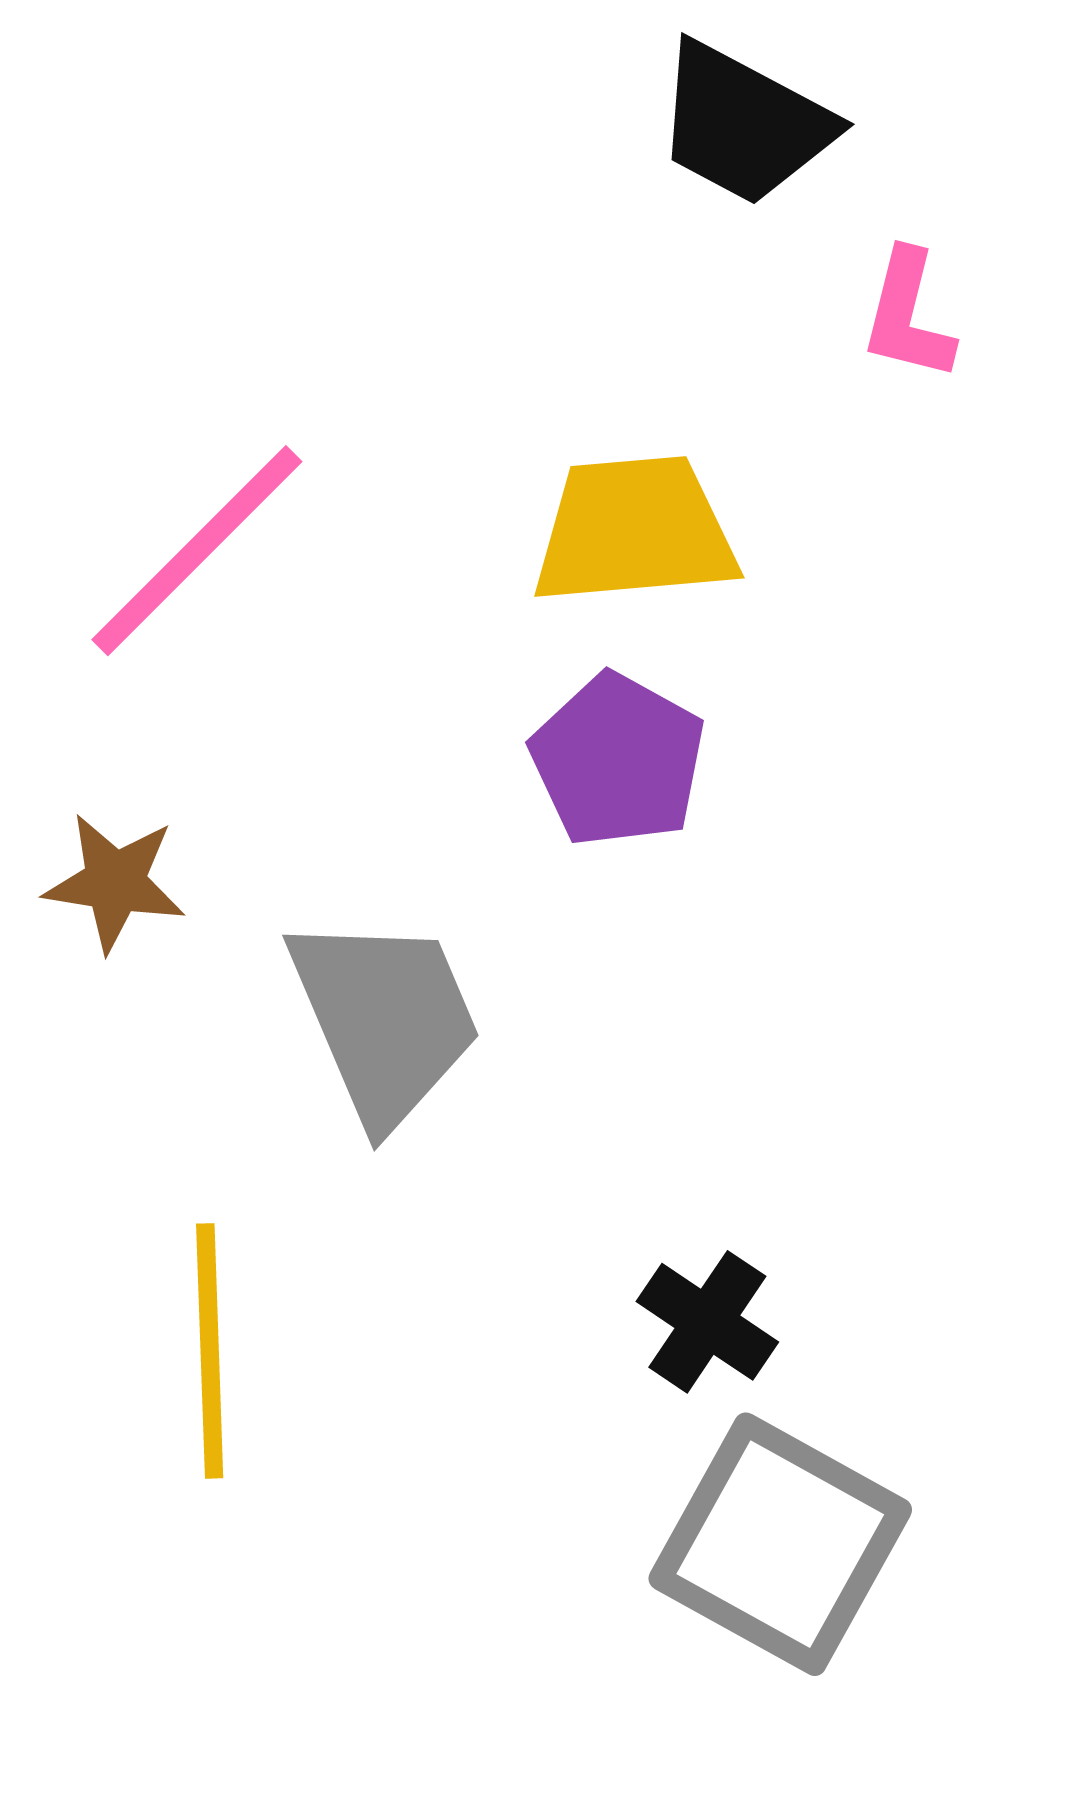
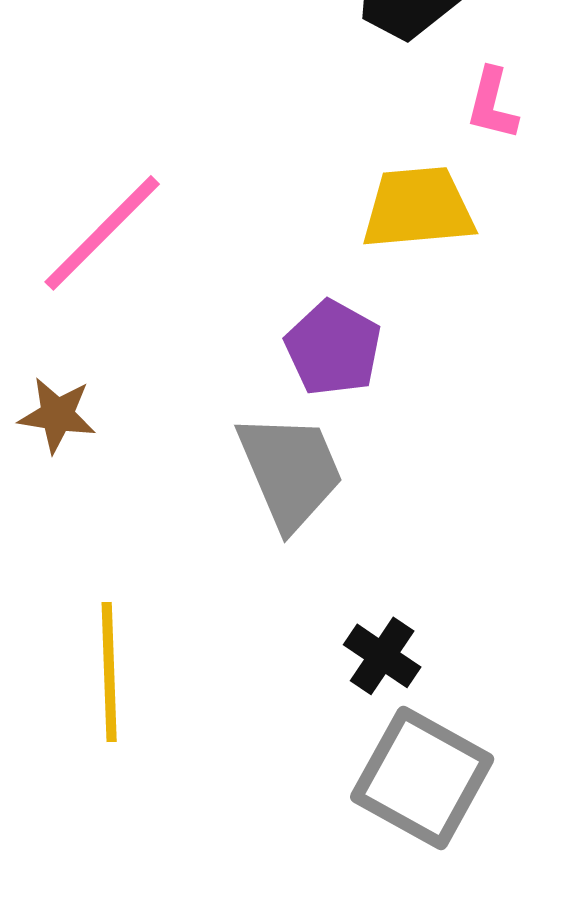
yellow trapezoid: (634, 531) -> (418, 208), moved
gray trapezoid: (385, 1019) -> (290, 471), moved

